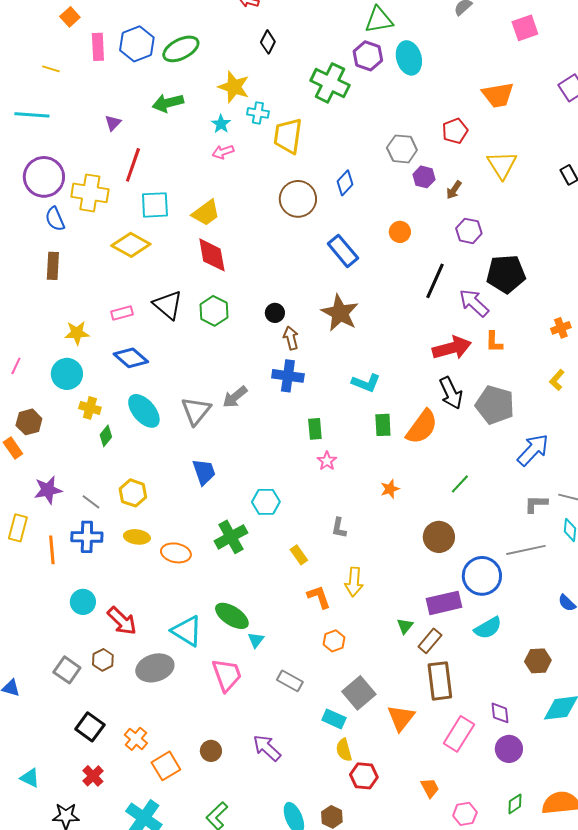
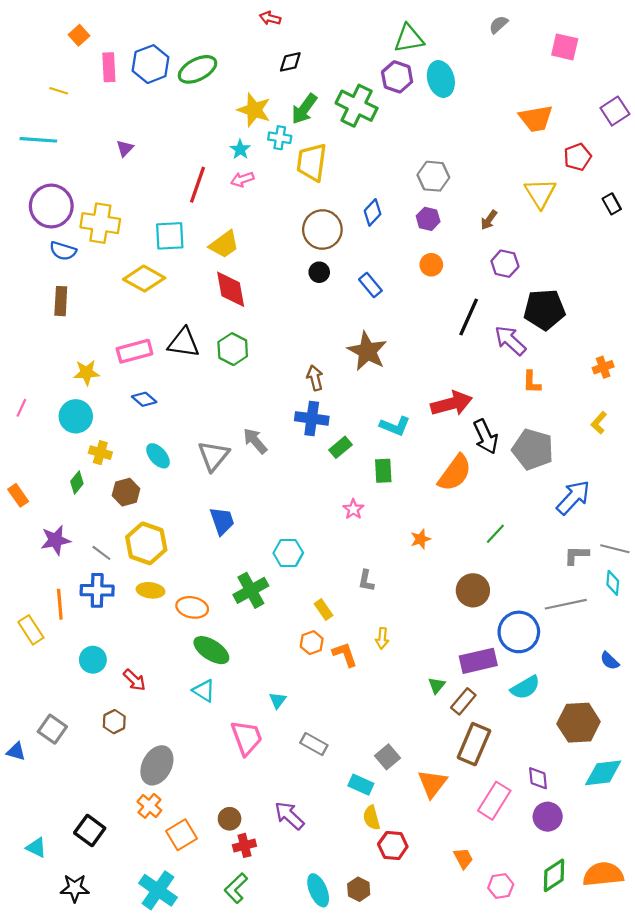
pink square: (525, 28) -> (565, 47), turned 32
black diamond: (268, 42) -> (290, 62), turned 50
green arrow: (168, 103) -> (304, 109), moved, turned -40
red pentagon: (455, 131) -> (578, 157), moved
red line: (133, 165) -> (197, 185), moved
purple hexagon: (424, 177) -> (428, 219), moved
blue semicircle: (55, 219) -> (63, 251), turned -50
blue rectangle: (343, 251) -> (370, 285), size x0.7
black triangle: (168, 305) -> (184, 343), turned -32
pink rectangle: (122, 313) -> (135, 351), size x1.5
black circle: (275, 313) -> (319, 272), moved
red arrow: (452, 348) -> (452, 404), moved
blue diamond: (131, 358) -> (144, 399), size x0.7
gray arrow: (235, 397) -> (255, 441), turned 88
cyan ellipse: (144, 411) -> (158, 456), size x0.7
brown hexagon: (29, 422) -> (126, 492), moved
green rectangle: (383, 425) -> (383, 471), moved
green rectangle: (315, 429) -> (341, 447), moved, turned 55
green diamond: (106, 436) -> (77, 483), moved
yellow hexagon: (133, 493) -> (146, 543), size x1.4
yellow rectangle: (18, 528) -> (31, 630), moved, turned -48
yellow arrow: (354, 582) -> (382, 638), size x0.7
green ellipse: (232, 616) -> (211, 650), moved
red arrow: (122, 621) -> (135, 680), size x0.7
cyan triangle: (187, 631) -> (204, 691), size x0.7
orange hexagon: (334, 641) -> (312, 643), moved
brown hexagon: (538, 661) -> (579, 723), size x1.5
gray ellipse: (155, 668) -> (157, 765), moved, turned -45
gray square: (67, 670) -> (52, 729), moved
brown rectangle: (440, 681) -> (474, 744), turned 30
gray square: (359, 693) -> (388, 757), size x0.7
black square: (90, 727) -> (90, 831), moved
red cross: (93, 776) -> (244, 845), moved, turned 30
green diamond: (515, 804) -> (554, 875), size x1.5

